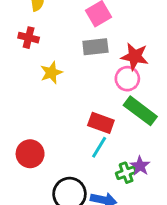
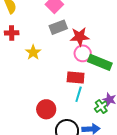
red star: (135, 56) -> (80, 37), moved
pink circle: (127, 79) -> (83, 53), moved
red circle: (30, 154) -> (46, 109), moved

